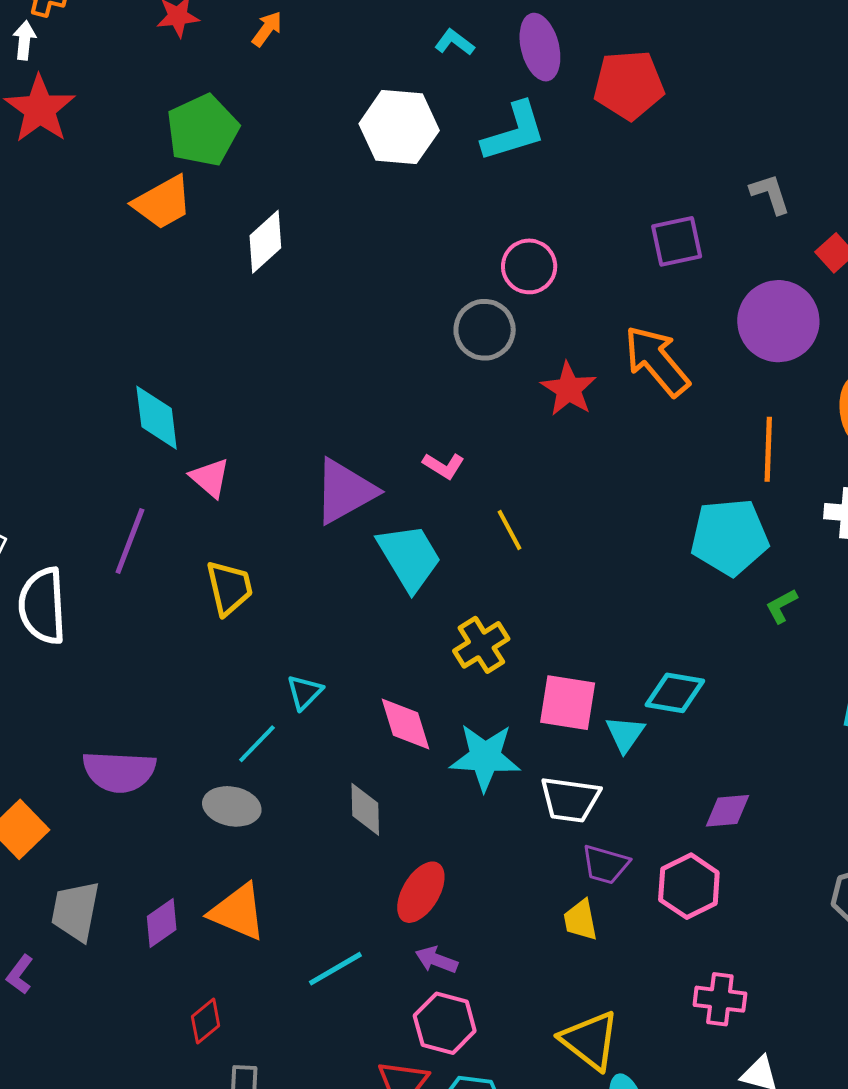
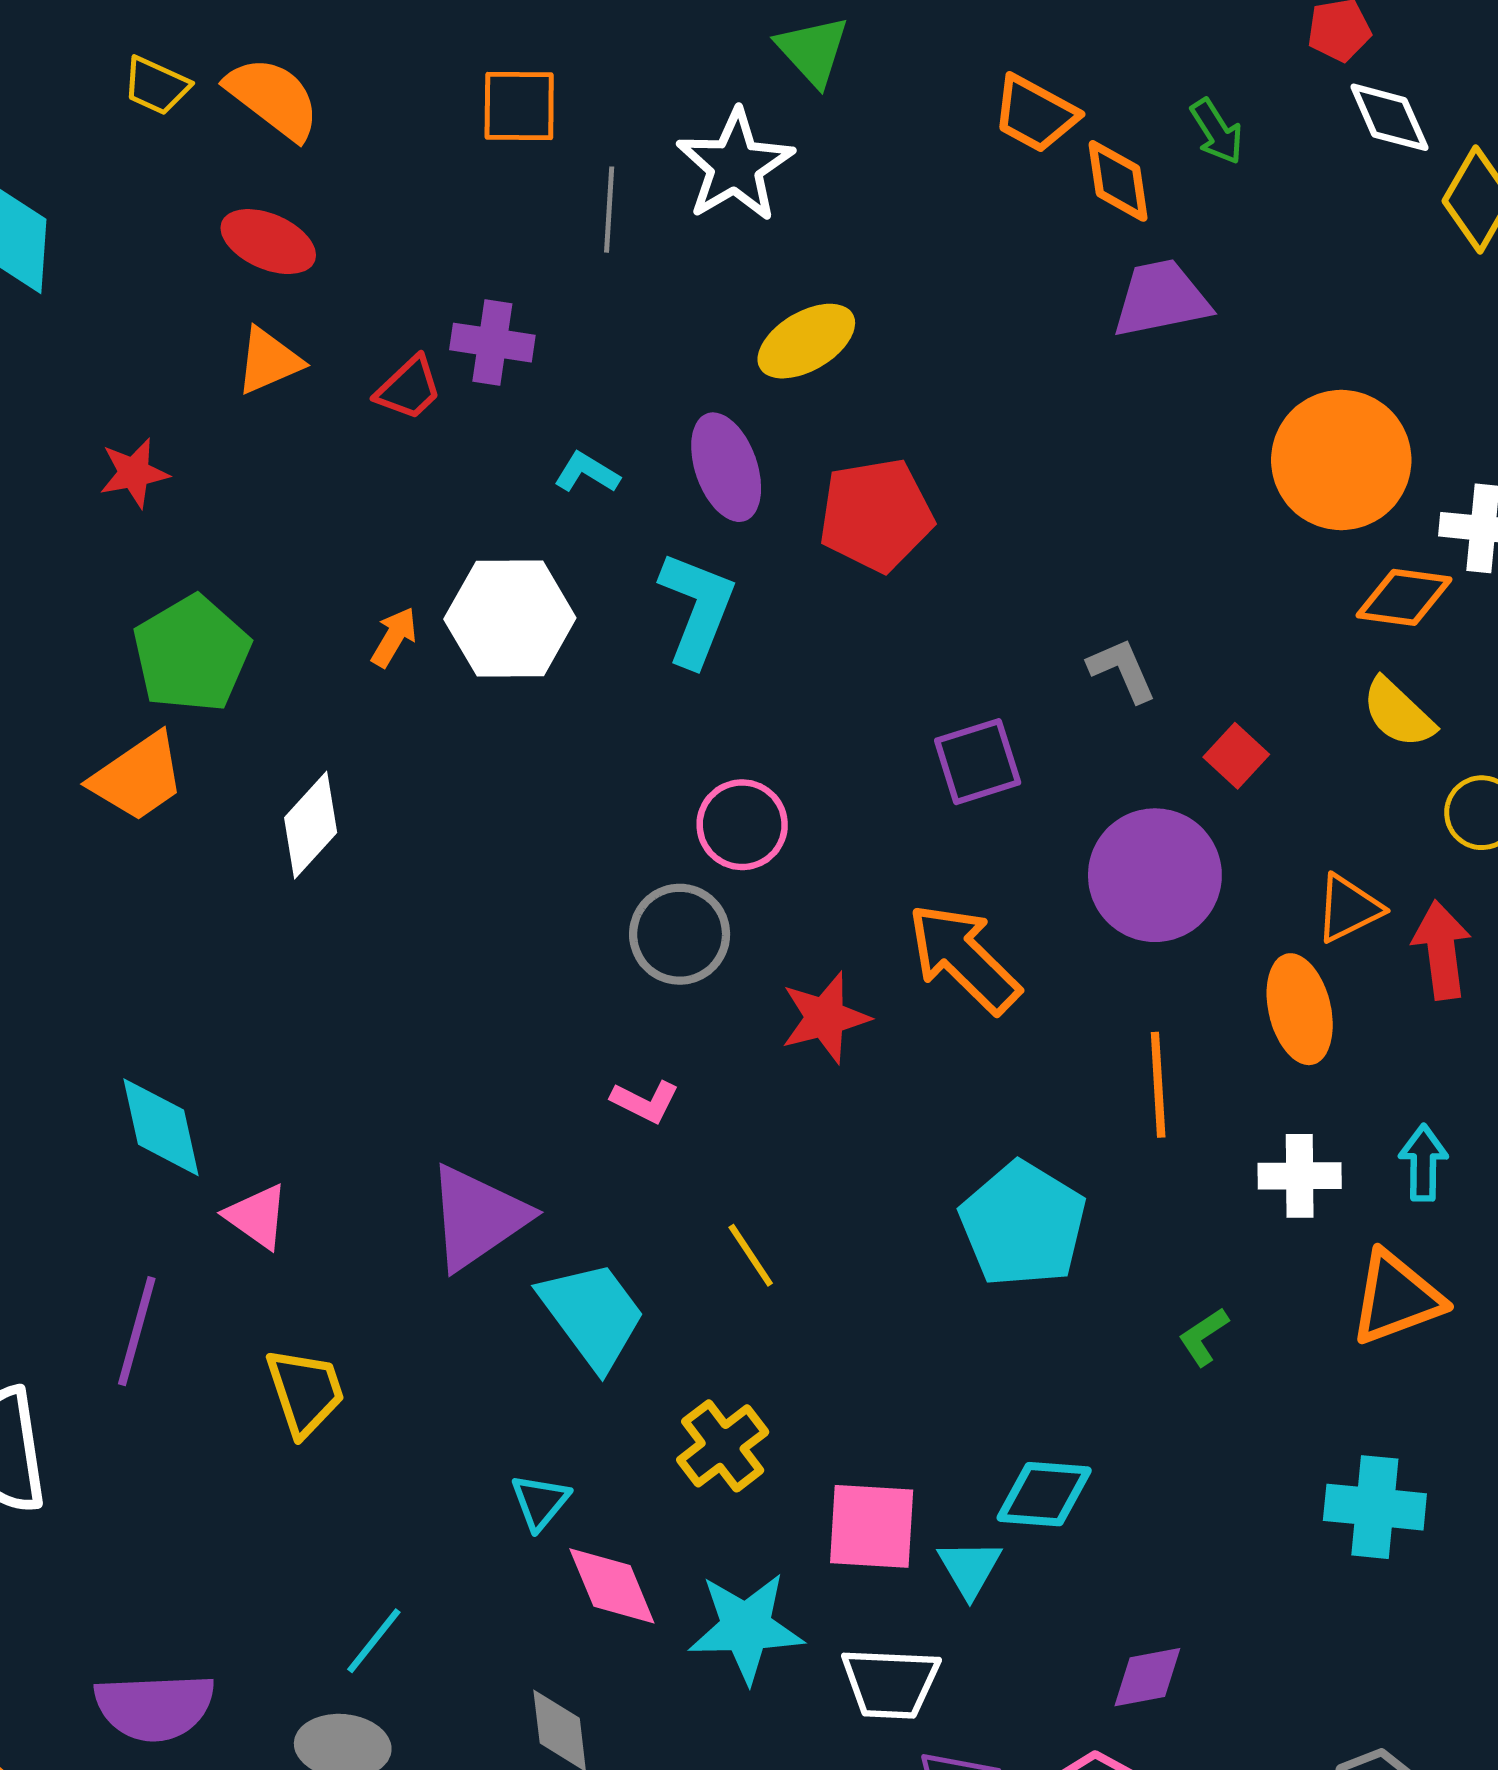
orange arrow: (267, 29) -> (394, 637), moved
cyan L-shape: (514, 132) -> (697, 609), turned -46
red star: (569, 389) -> (825, 1018), turned 30
pink L-shape: (444, 466) -> (645, 1101), moved
cyan pentagon: (730, 537) -> (1023, 1224), moved, turned -30
cyan triangle: (305, 692) -> (540, 1502), moved

